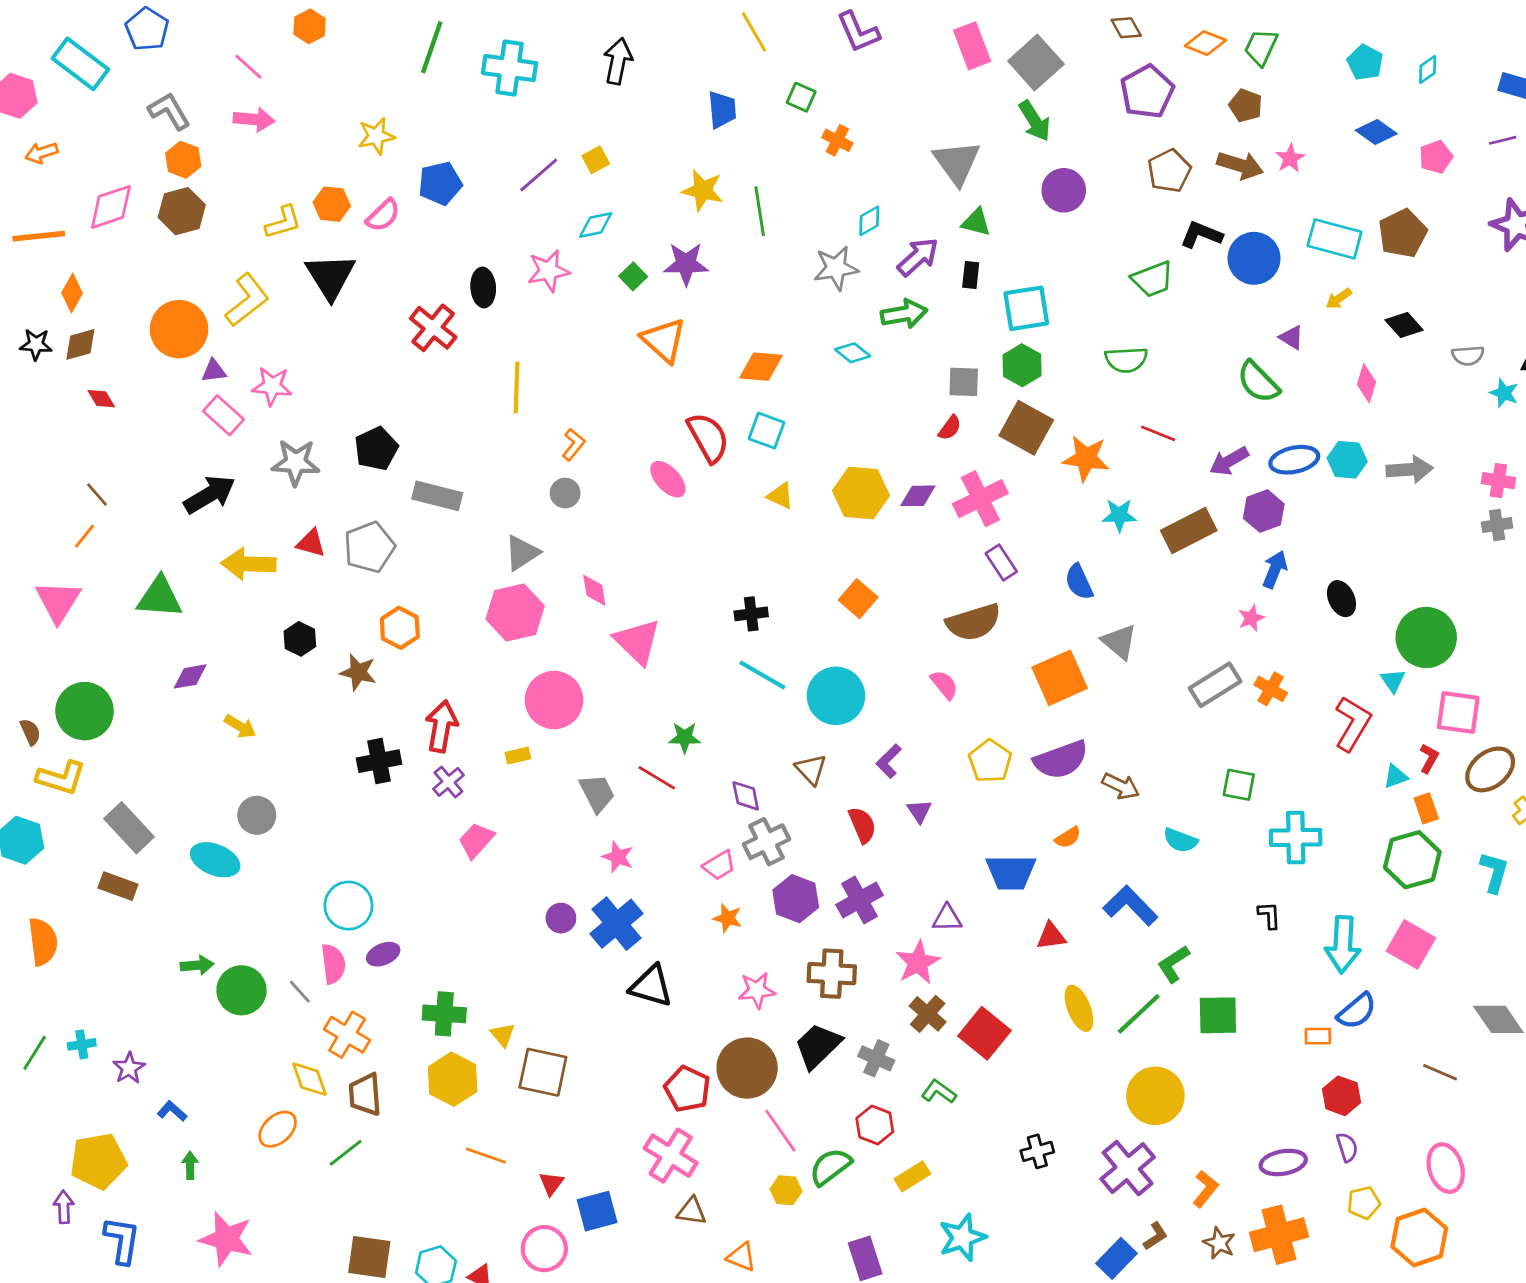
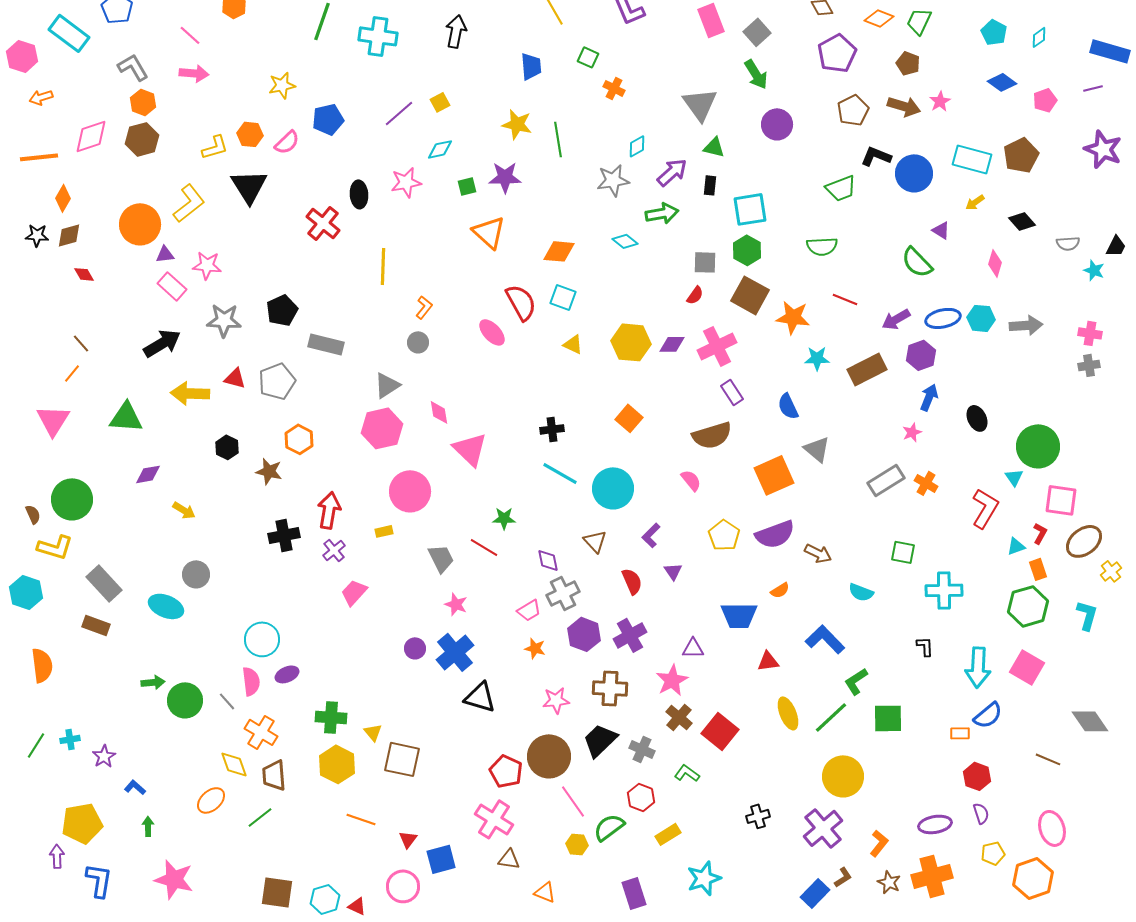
gray square: (1036, 62) -> (757, 32), size x0.7
green square: (633, 276) -> (467, 186), turned 30

